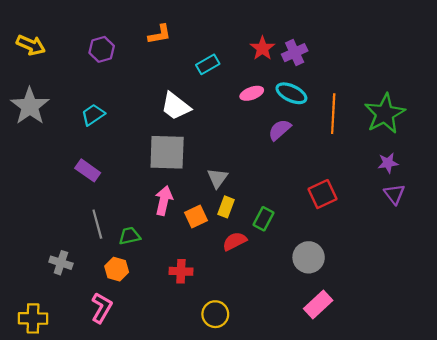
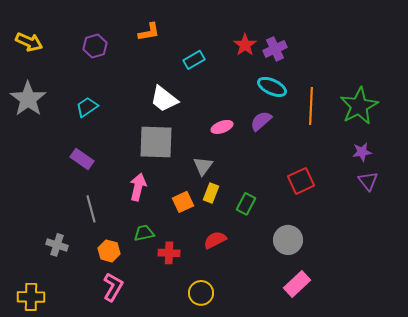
pink ellipse: (252, 93) -> (222, 127), moved
pink arrow: (164, 201) -> (138, 187), moved
green trapezoid: (130, 236) -> (144, 233), moved
red semicircle: (235, 241) -> (215, 240), moved
pink L-shape: (102, 308) -> (113, 287), moved

